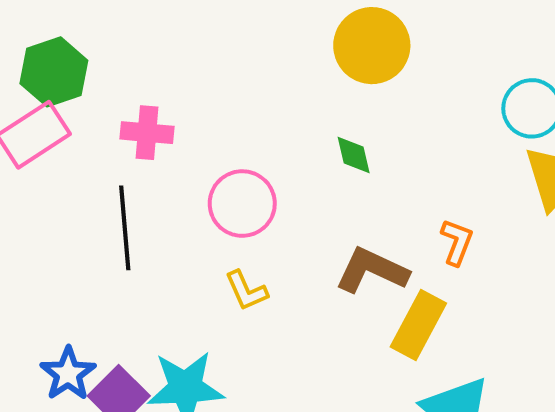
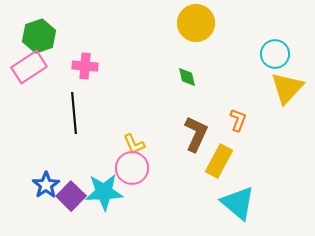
pink circle: (242, 204) -> (132, 168), moved
brown L-shape: (372, 270) -> (196, 134), turned 90

